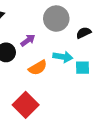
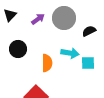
purple arrow: (28, 40) -> (38, 19), moved
orange semicircle: (38, 68) -> (47, 63), turned -60

